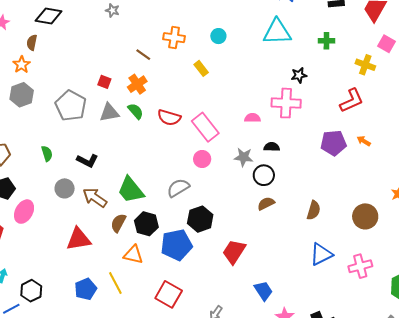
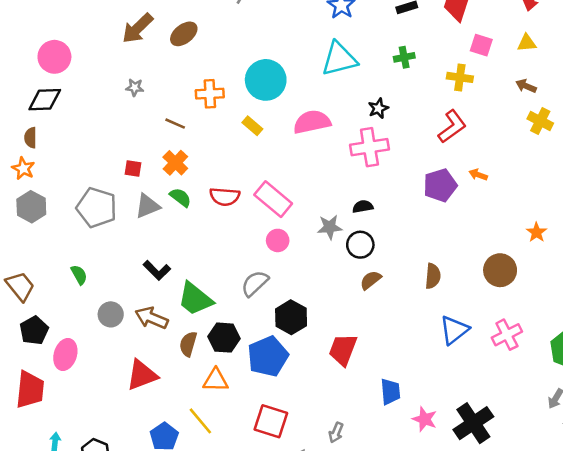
gray star: (112, 10) -> (135, 87), moved
cyan circle: (218, 36) -> (266, 80), size x2.0
pink semicircle: (252, 118) -> (312, 122), moved, size x1.8
black L-shape: (87, 161) -> (157, 270), moved, turned 30
blue trapezoid: (263, 291) -> (390, 392), turned 40

